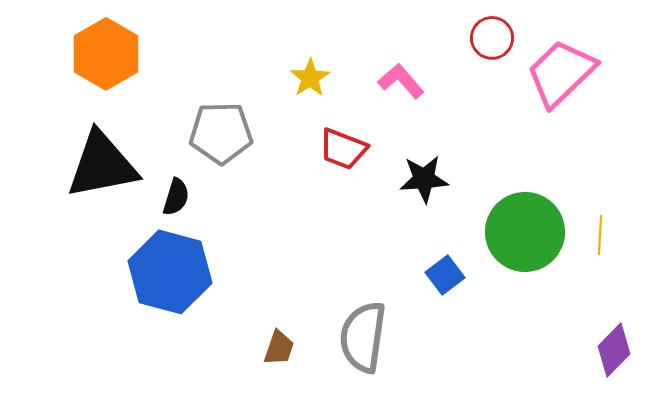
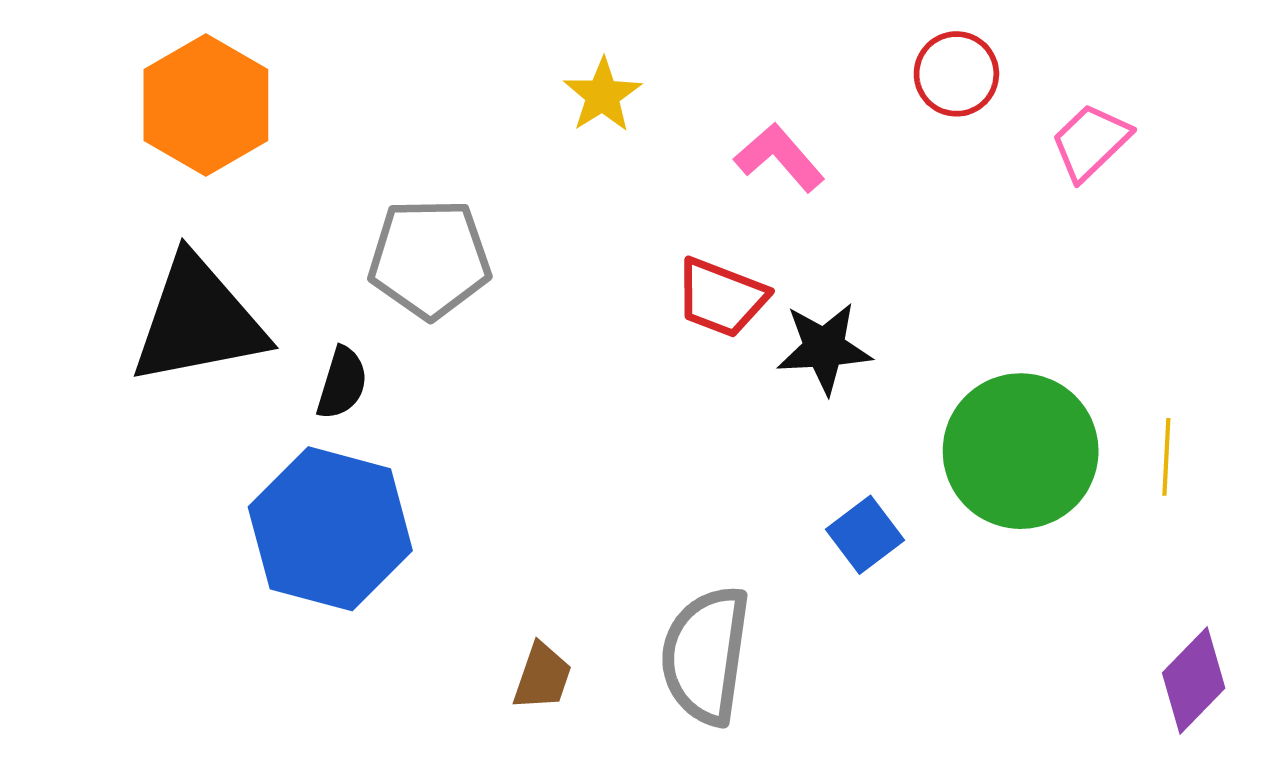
pink trapezoid: (561, 73) -> (1091, 142), size x0.6
yellow star: (310, 78) -> (603, 95), moved
red trapezoid: (343, 149) -> (721, 297), moved

